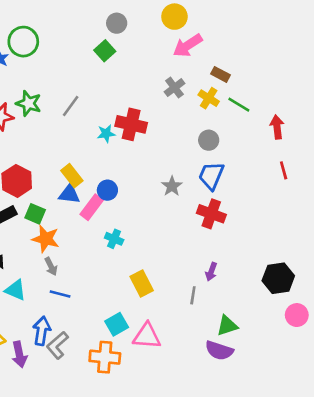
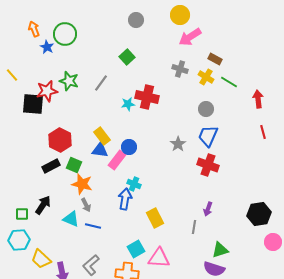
green square: (105, 51) -> (127, 57), moved
gray cross: (174, 88) -> (180, 69), turned -35
cyan triangle: (15, 290) -> (71, 219), moved
blue arrow: (42, 331) -> (125, 199), moved

